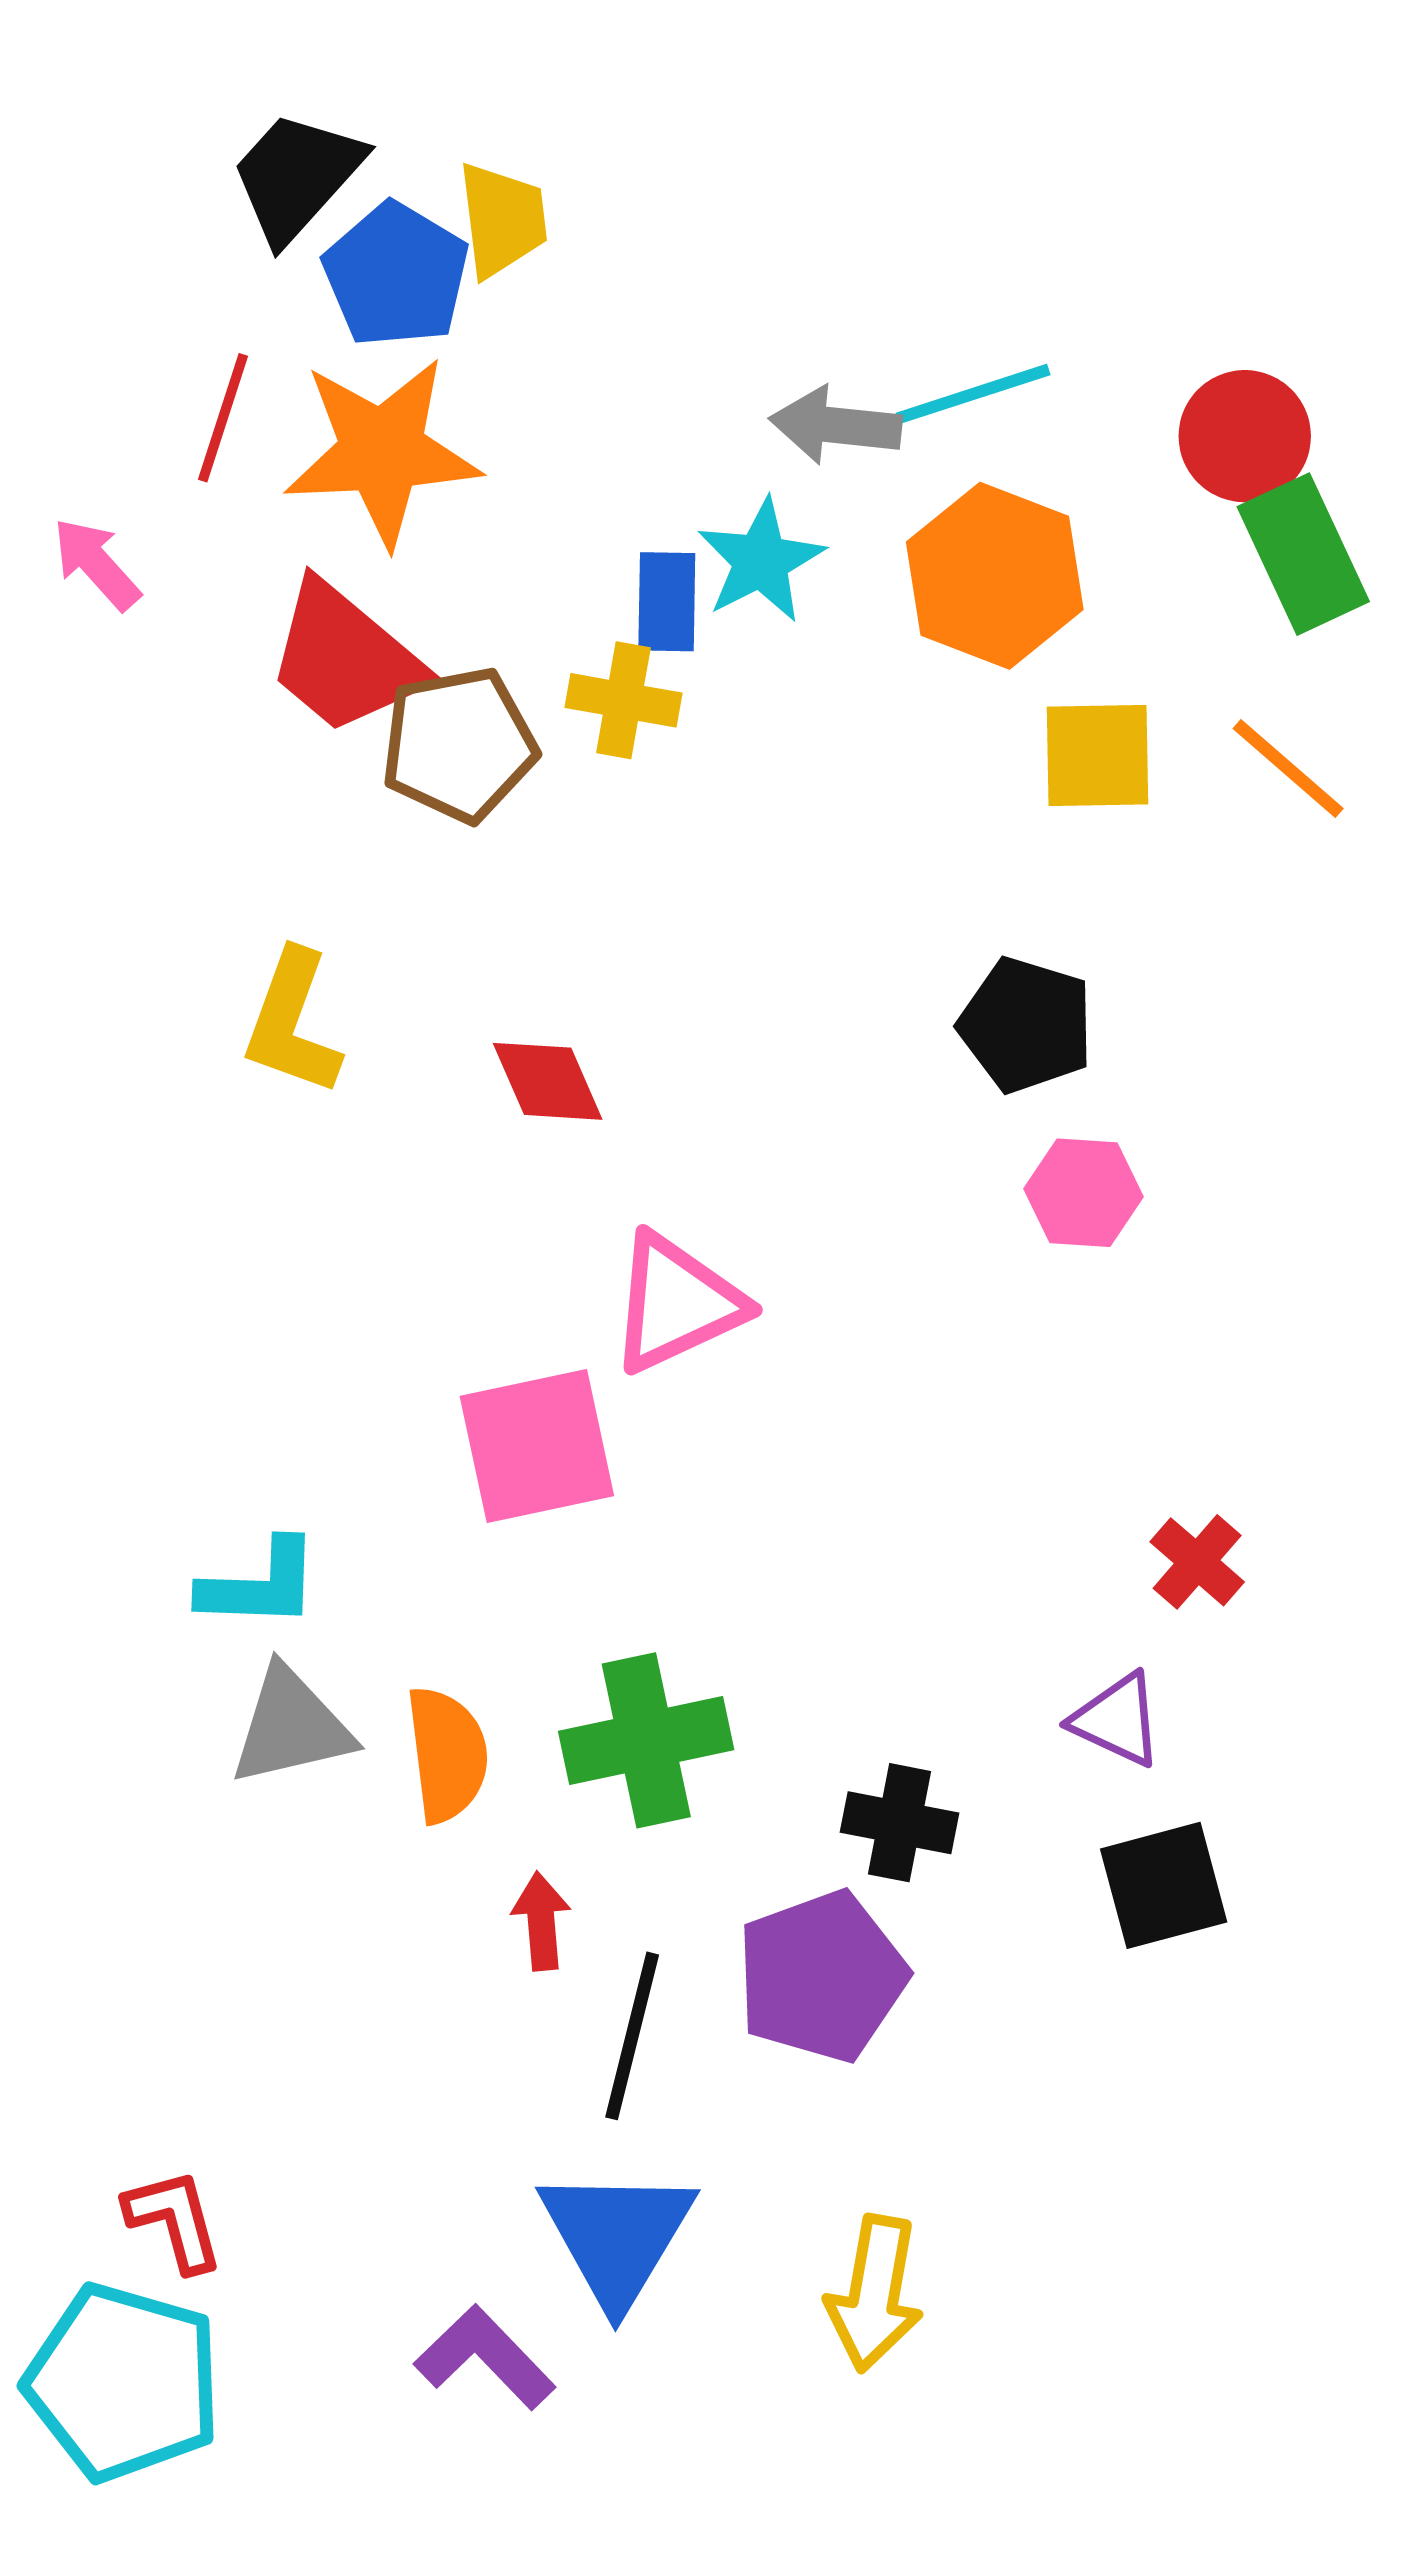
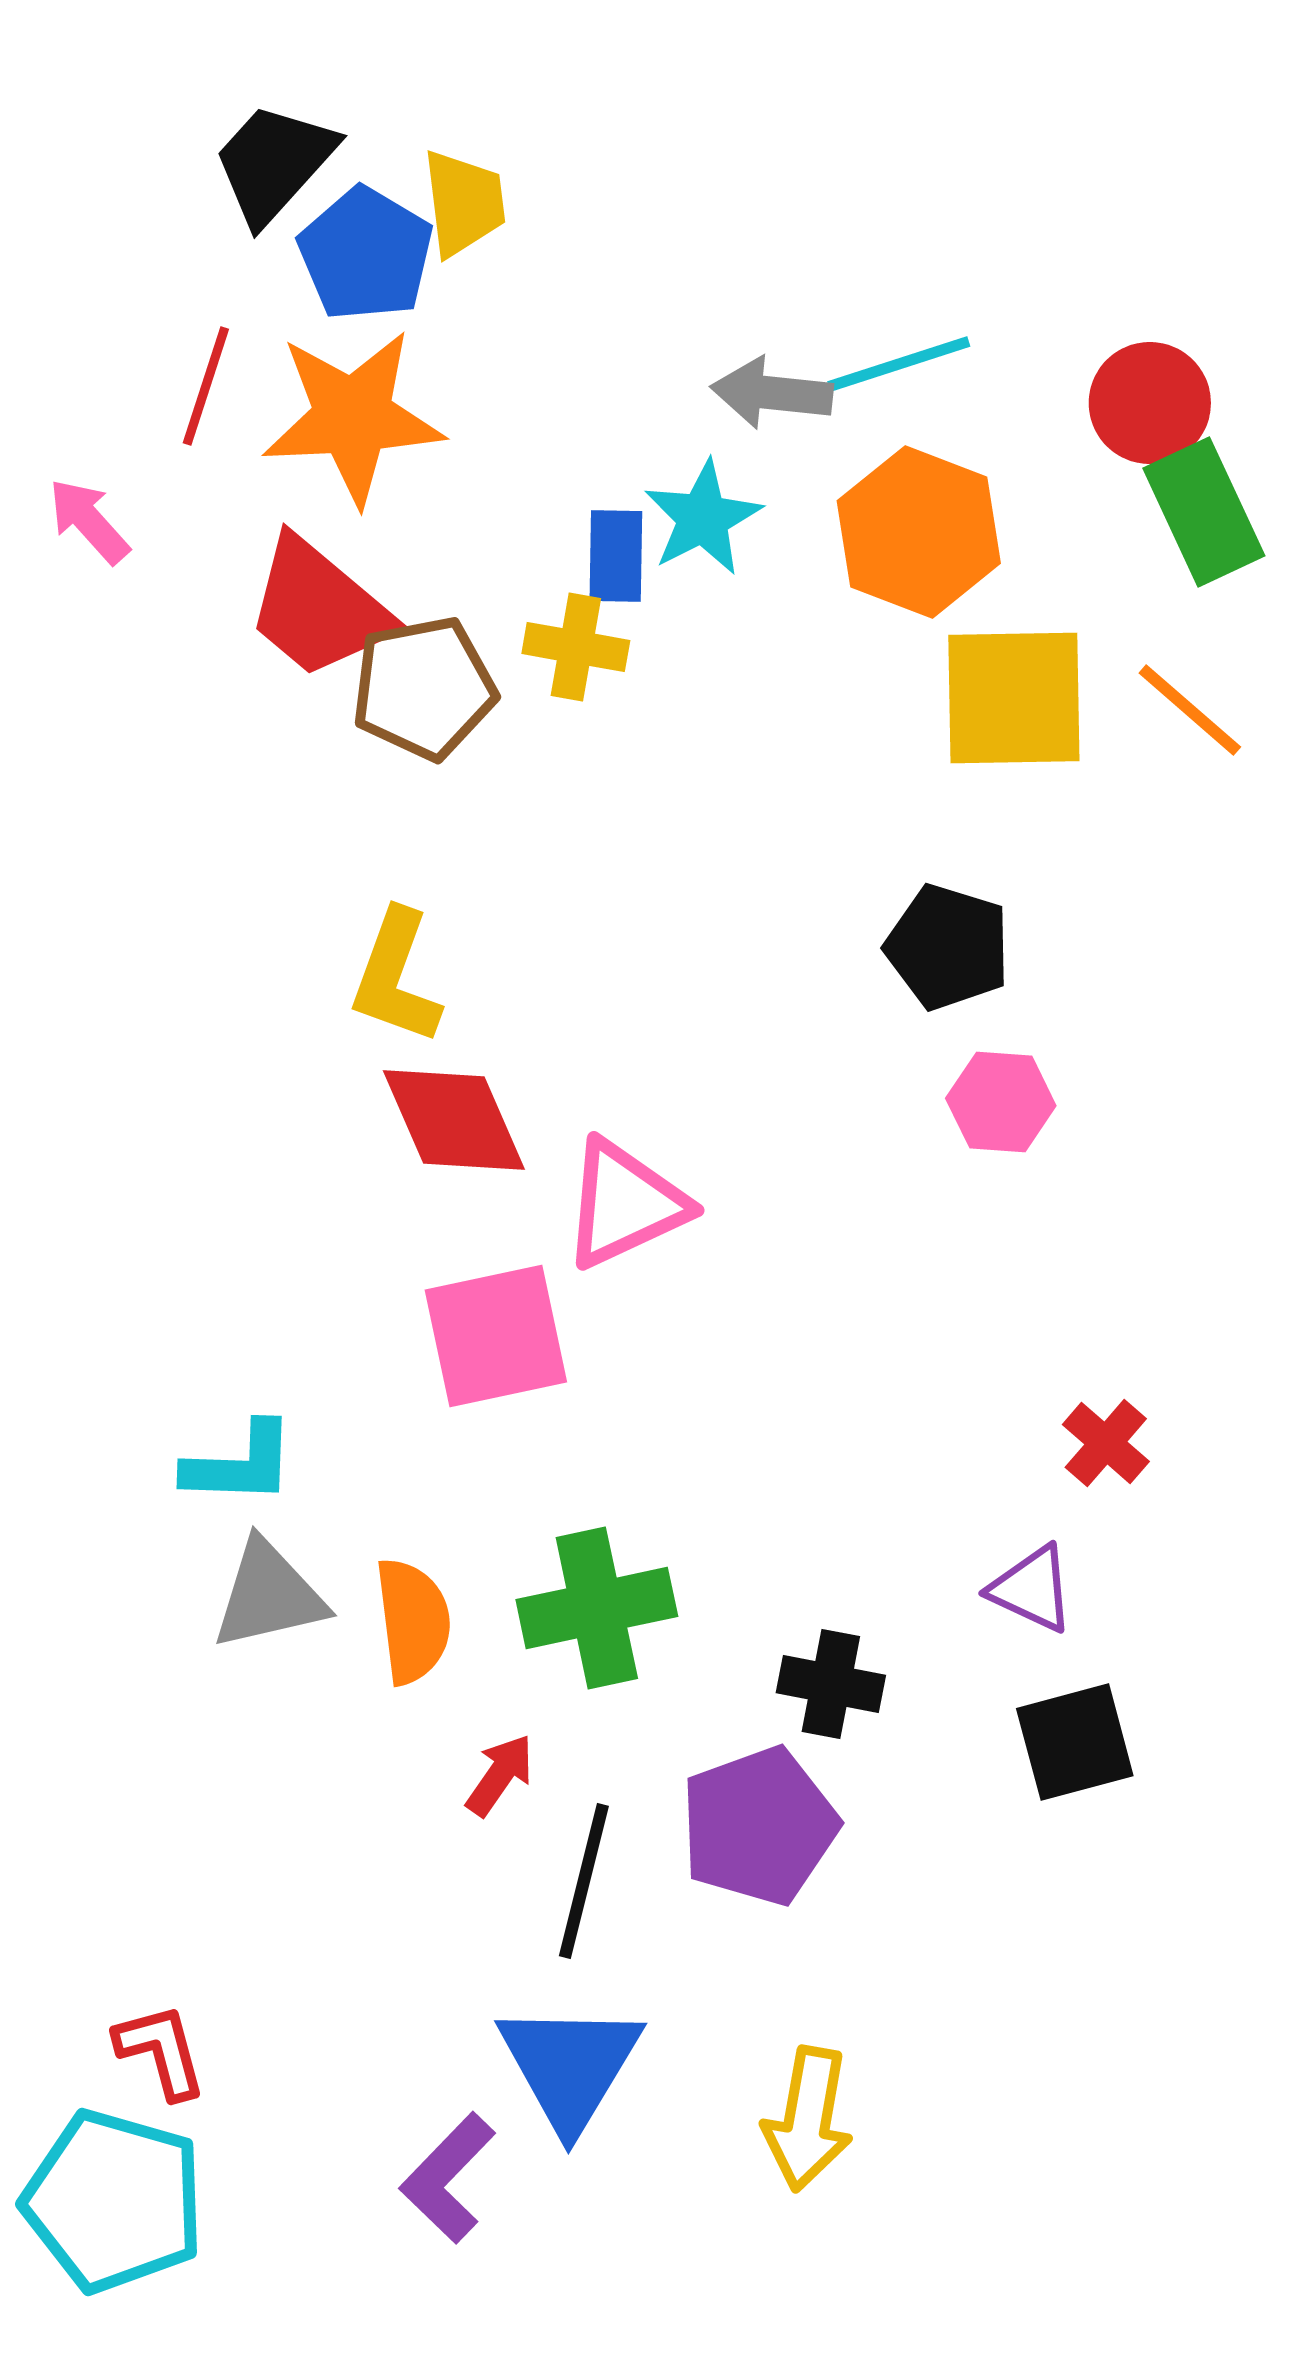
yellow square: (1098, 755) -> (1014, 698), size x1.4
yellow L-shape: (292, 1023) -> (396, 977), moved
red diamond: (548, 1081) -> (454, 1120), moved, size x1.4
red arrow: (541, 1921) -> (500, 1775), turned 40
purple L-shape: (485, 2357) -> (448, 2178), turned -92

